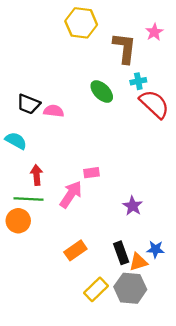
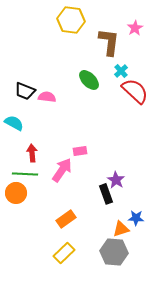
cyan cross: (138, 81) -> (121, 71), turned -32
black rectangle: (121, 253) -> (106, 194), moved
yellow rectangle: (96, 289) -> (64, 253), moved

